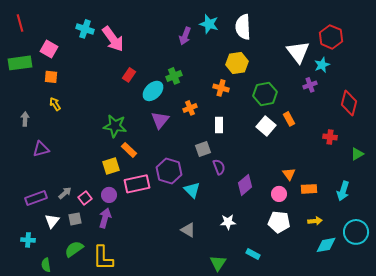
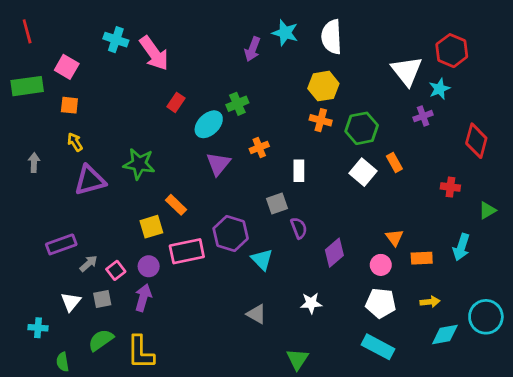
orange cross: (221, 88) -> (321, 120), moved
green star: (115, 126) -> (139, 164), moved
purple triangle: (41, 149) -> (90, 180), moved, size x1.4
cyan arrow: (343, 191) -> (461, 247), moved
purple rectangle: (36, 198) -> (61, 244), moved
cyan rectangle: (253, 254) -> (378, 347), moved, size x1.6

